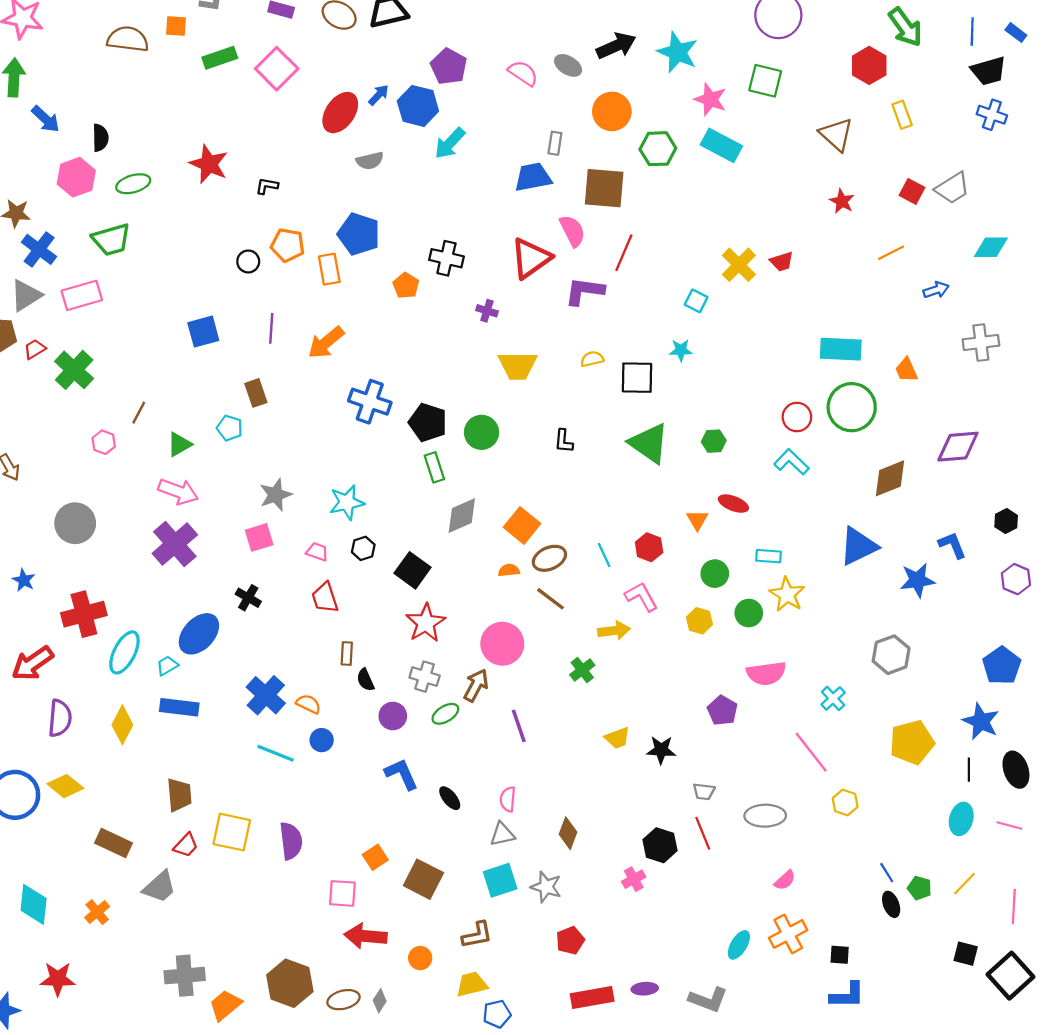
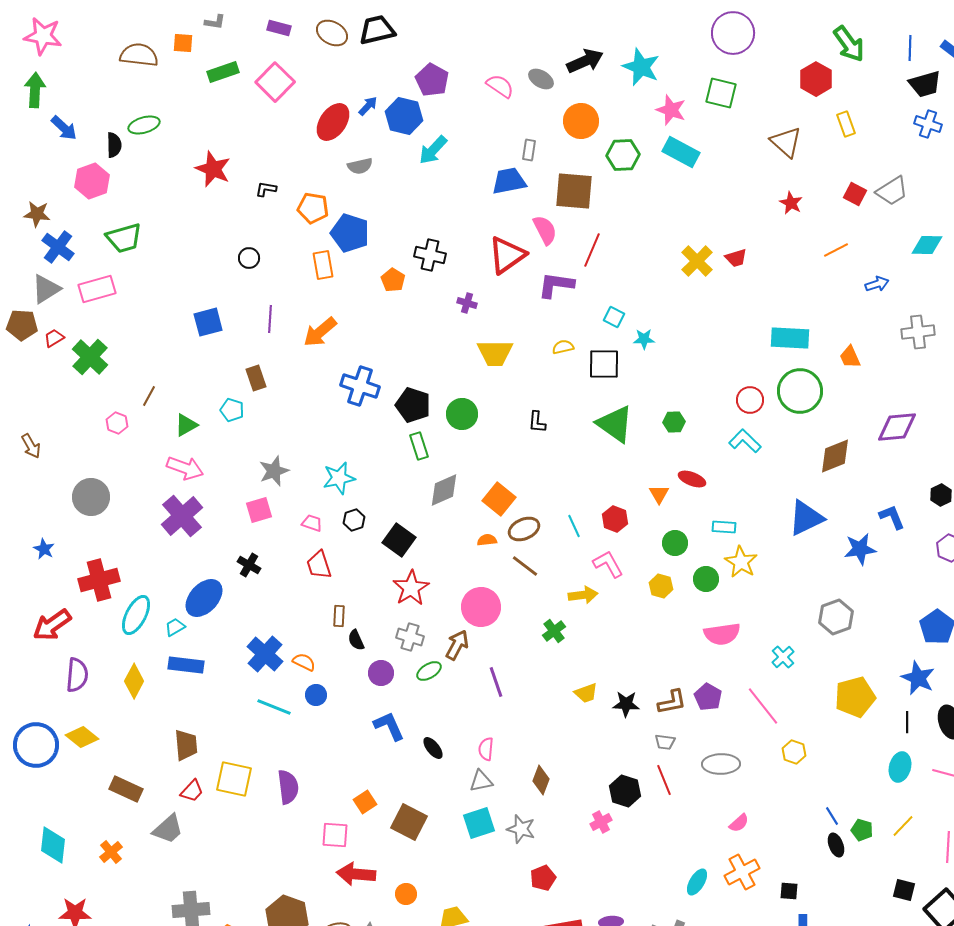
green ellipse: (133, 184) -> (144, 125), moved
orange pentagon: (288, 245) -> (313, 208), moved
cyan square: (696, 301) -> (614, 317), moved
purple pentagon: (722, 711) -> (708, 697), moved
brown L-shape: (477, 935) -> (672, 702), moved

